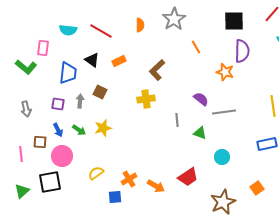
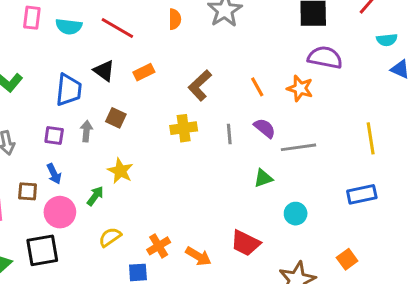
orange line: (196, 47) -> (257, 87), moved
pink rectangle: (43, 48) -> (32, 18), moved
purple semicircle: (242, 51) -> (325, 57), turned -80
gray line: (177, 120) -> (229, 134), moved
yellow star: (103, 128) -> (120, 171), turned -30
green arrow: (79, 130) -> (95, 196), moved, turned -88
green triangle: (200, 133) -> (263, 178), turned -40
red trapezoid: (188, 177) -> (245, 243), turned 60

